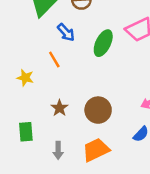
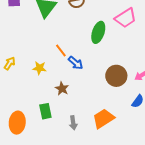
blue arrow: (66, 32) -> (76, 63), moved
brown star: (60, 108) -> (62, 89), moved
brown circle: (98, 110) -> (116, 76), moved

